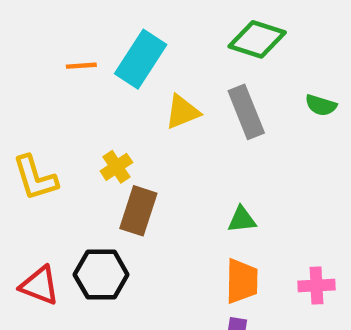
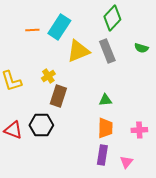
green diamond: (257, 39) -> (112, 18), turned -65
yellow triangle: (182, 112) -> (78, 51), size x1.4

